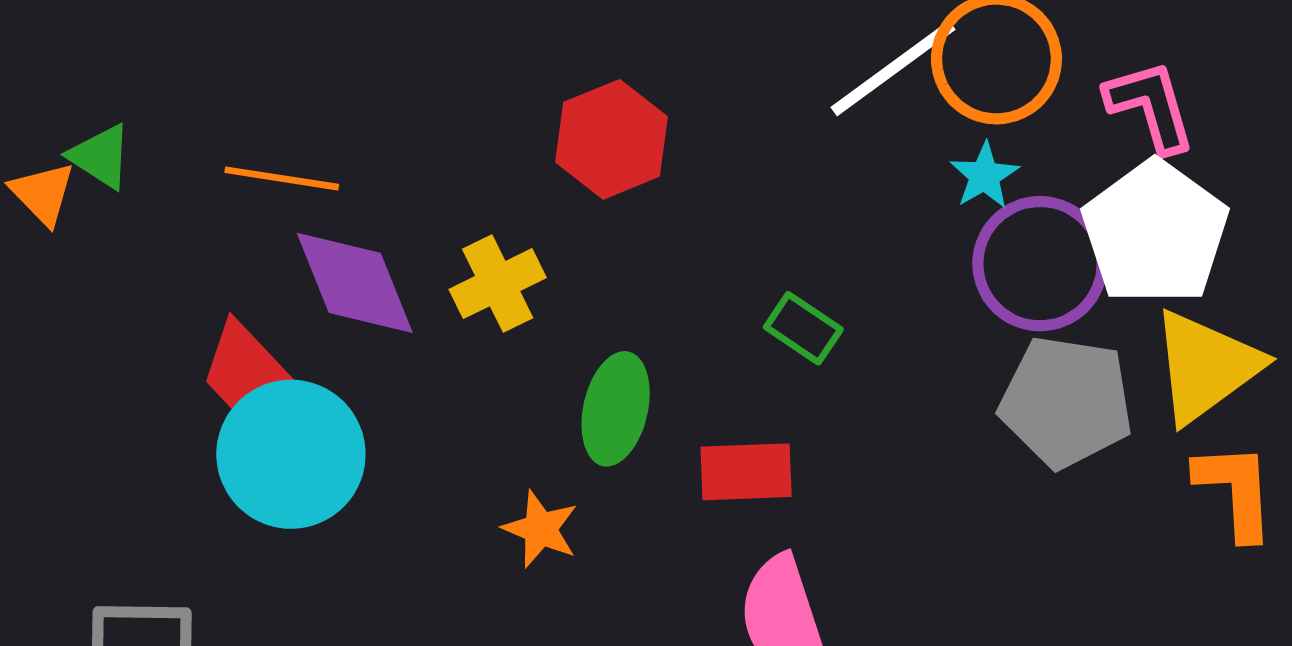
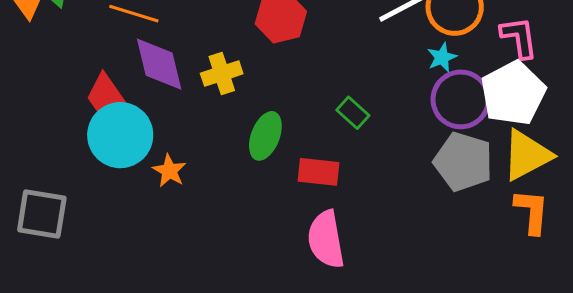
orange star: (540, 529) -> (169, 171), moved

